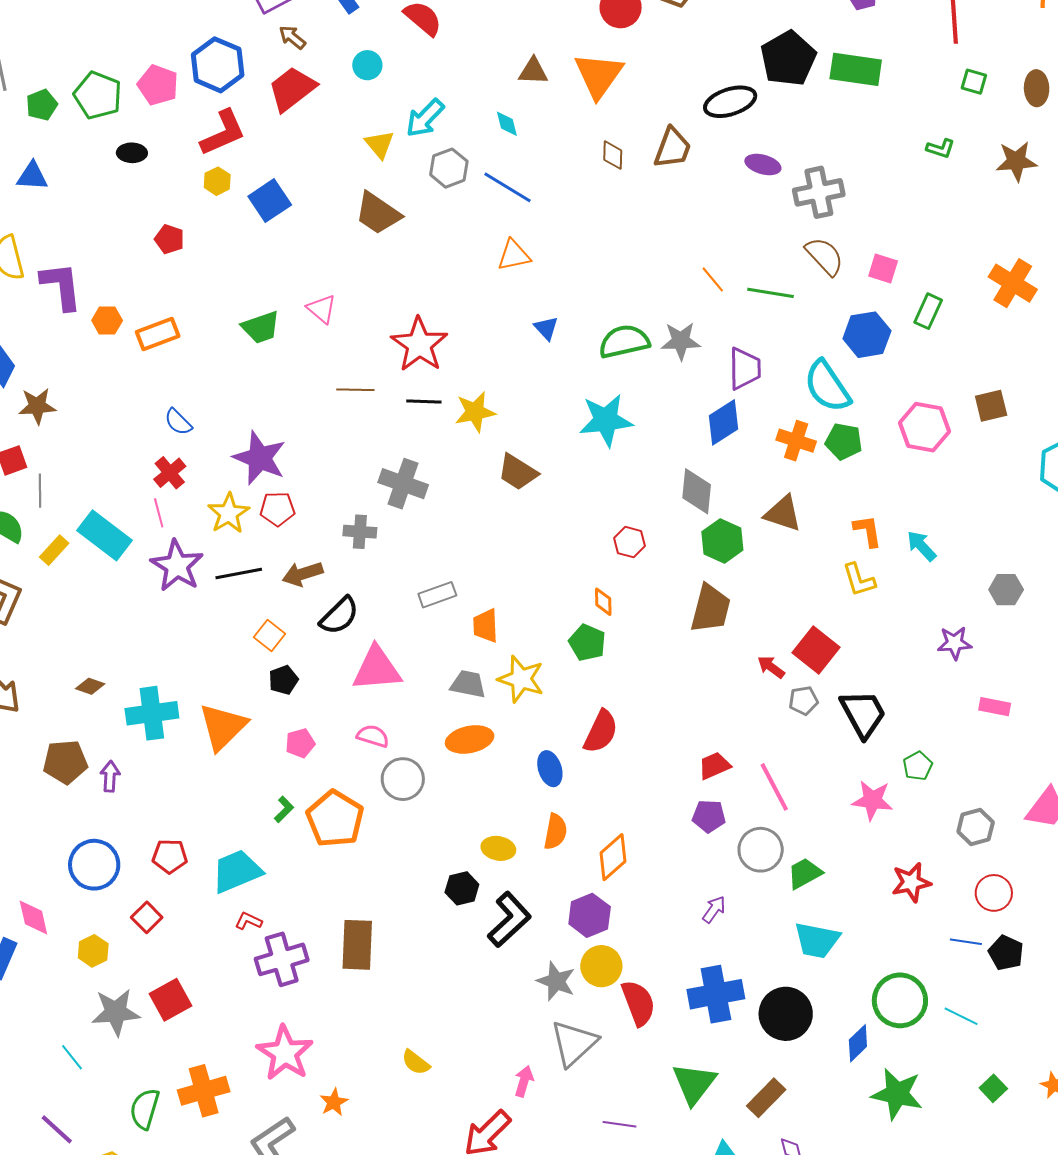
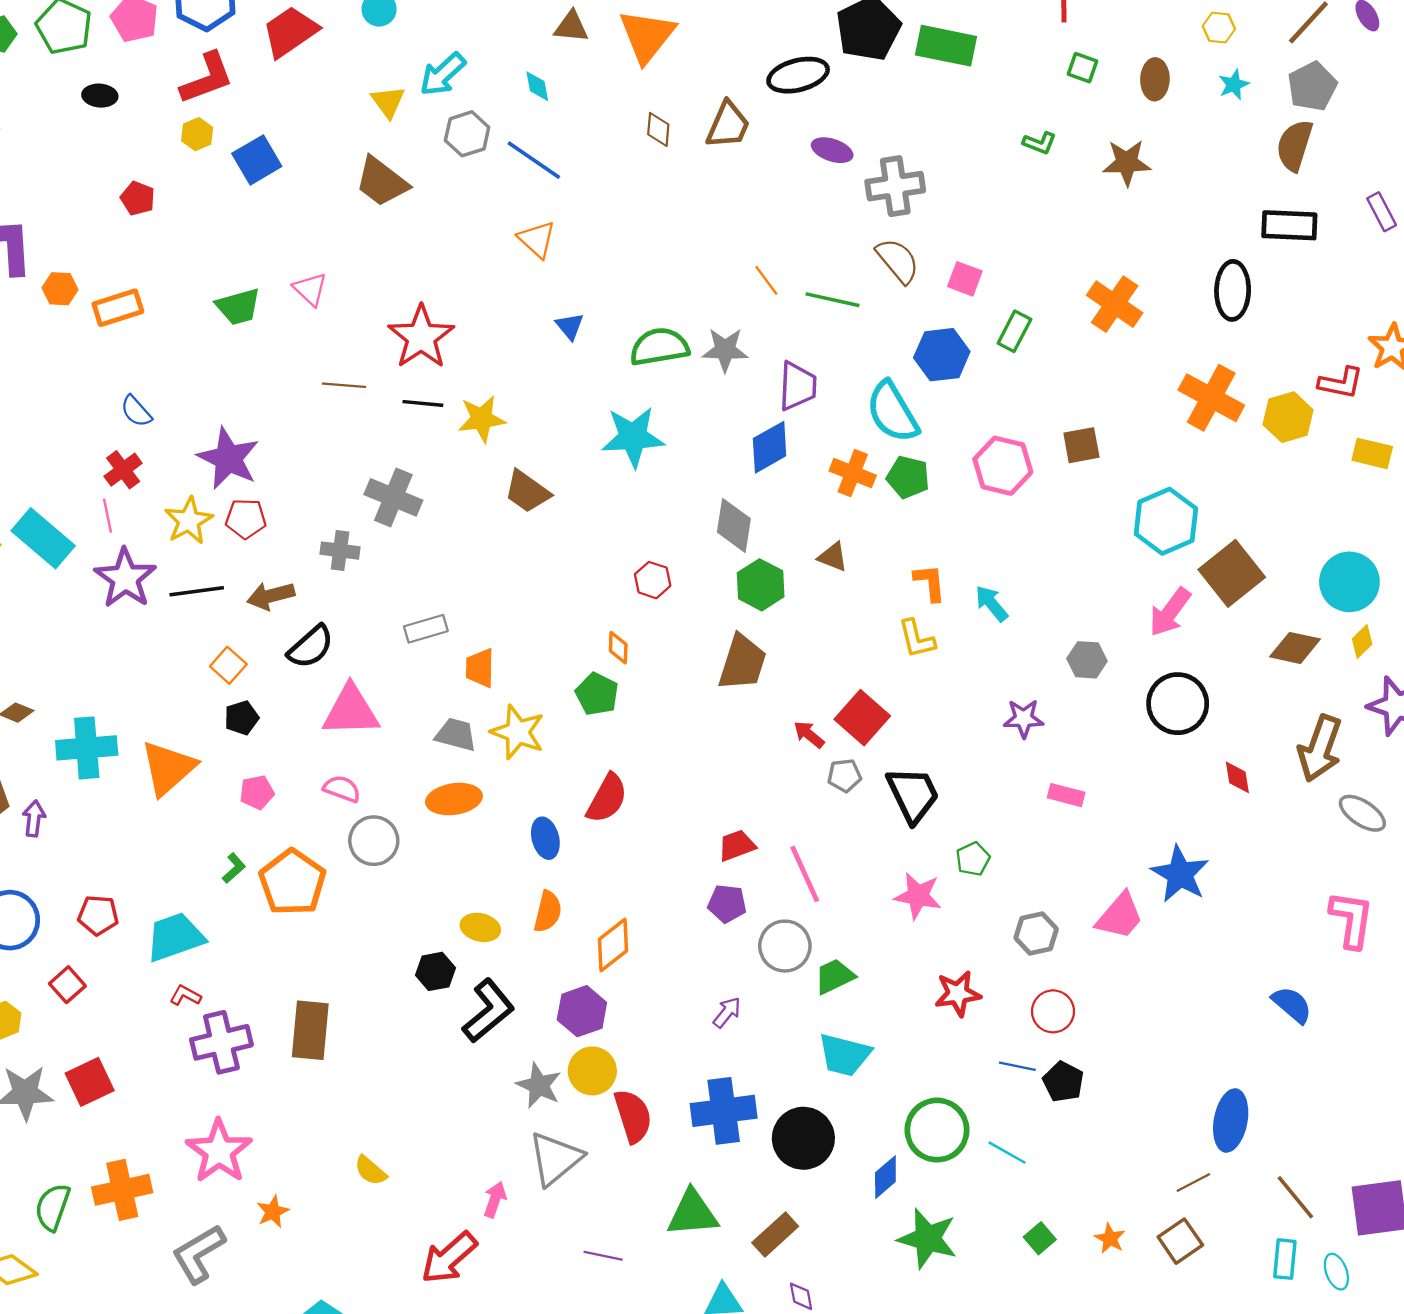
orange triangle: (514, 255) -> (537, 239), turned 51
brown triangle: (783, 513) -> (833, 557), size x0.7
green triangle: (694, 1083) -> (693, 1213), turned 45

